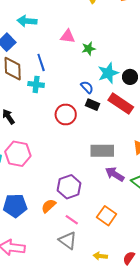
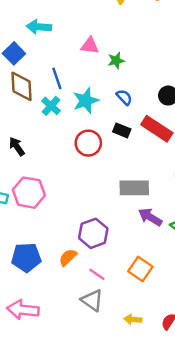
cyan star: (108, 73) -> (86, 101), moved
cyan cross: (36, 84) -> (51, 106), turned 35
blue semicircle: (87, 87) -> (124, 97), moved

